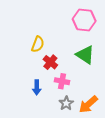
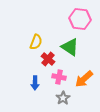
green triangle: (85, 55) -> (70, 47), moved
orange arrow: (88, 104) -> (84, 79), moved

